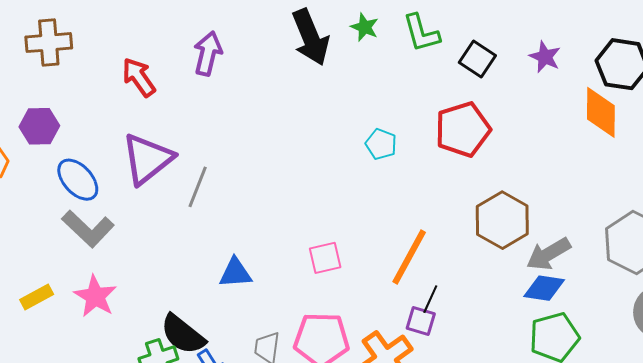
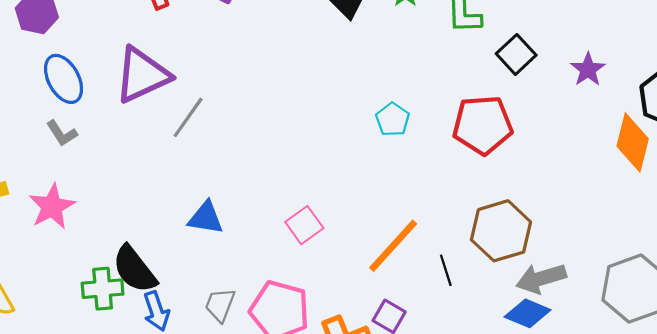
gray L-shape: (88, 229) -> (62, 133), size x0.6
pink square: (325, 258) -> (304, 225), turned -36
black line: (430, 299) -> (446, 270), moved, turned -56

